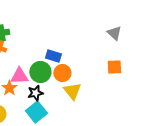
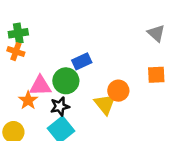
blue rectangle: (53, 56) -> (82, 61), turned -42
orange circle: (62, 73) -> (118, 91), moved

